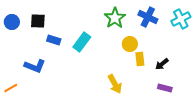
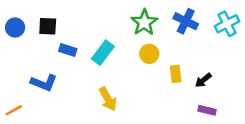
yellow circle: (130, 44) -> (149, 54), moved
yellow arrow: (115, 84) -> (108, 99), moved

